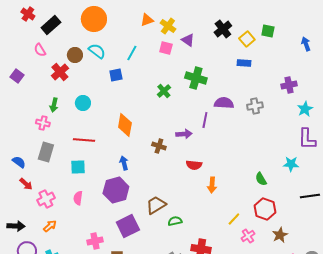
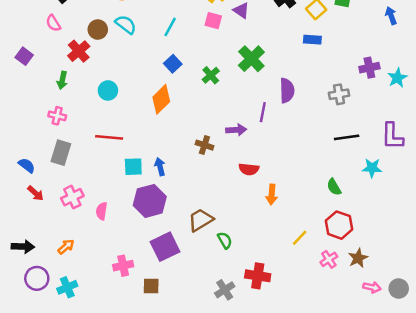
blue square: (116, 75) -> (173, 64), moved, turned -32
green cross: (196, 78) -> (251, 59), turned 30
purple semicircle: (224, 103) -> (287, 90), turned 84
green arrow: (54, 105) -> (62, 80), moved
gray cross: (255, 106) -> (339, 94), moved
cyan star: (305, 109) -> (397, 78), moved
orange diamond: (125, 125) -> (161, 99), moved, turned 35
cyan square: (78, 167) -> (133, 167), moved
black line: (310, 196) -> (347, 137), moved
pink cross: (46, 199) -> (72, 197), moved
green semicircle: (175, 221) -> (225, 240), turned 72
pink cross: (248, 236) -> (329, 259), moved

